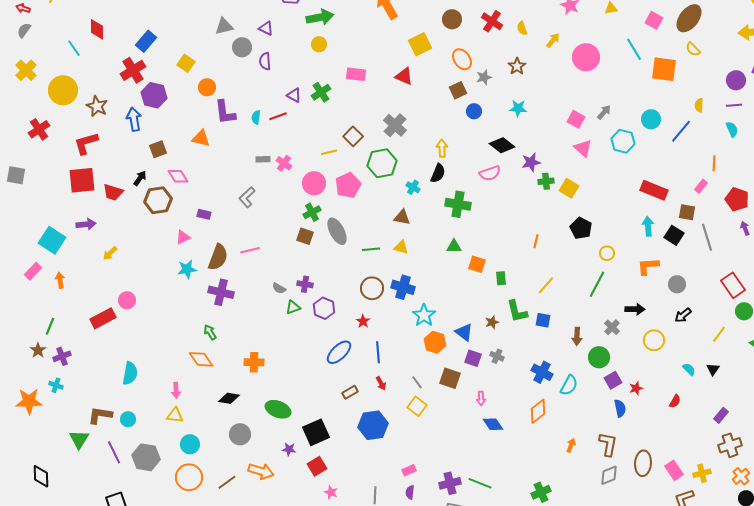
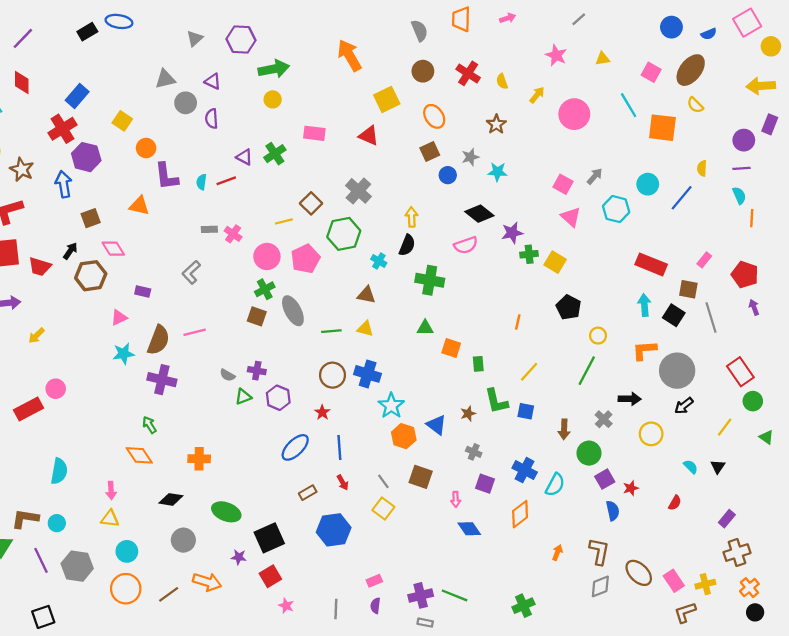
gray star: (484, 77) -> (470, 157), moved
orange line: (714, 163) -> (752, 218), moved
gray circle: (677, 284) -> (677, 371), size x1.8
purple square: (473, 358) -> (485, 484), moved
brown ellipse: (643, 463) -> (639, 573), turned -50

